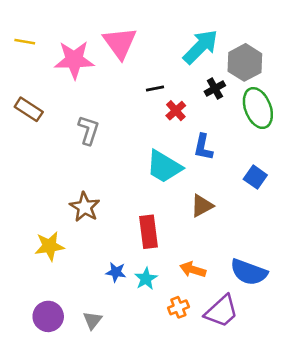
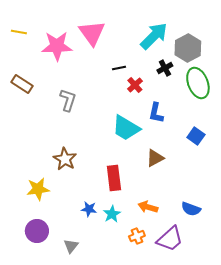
blue semicircle: (249, 272) -> (191, 209), size x0.7
purple circle: (48, 316) -> (37, 231), moved

